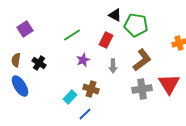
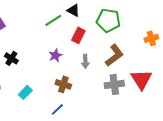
black triangle: (115, 15) -> (73, 10), moved
green line: (72, 35) -> (53, 20), moved
cyan rectangle: (70, 97) -> (25, 92), moved

